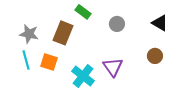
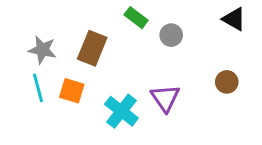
green rectangle: (83, 12) -> (136, 18), moved
black triangle: (160, 23) -> (234, 19), moved

